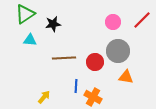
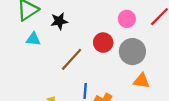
brown line: (64, 58) -> (72, 59), turned -45
red circle: (95, 62) -> (103, 43), moved

